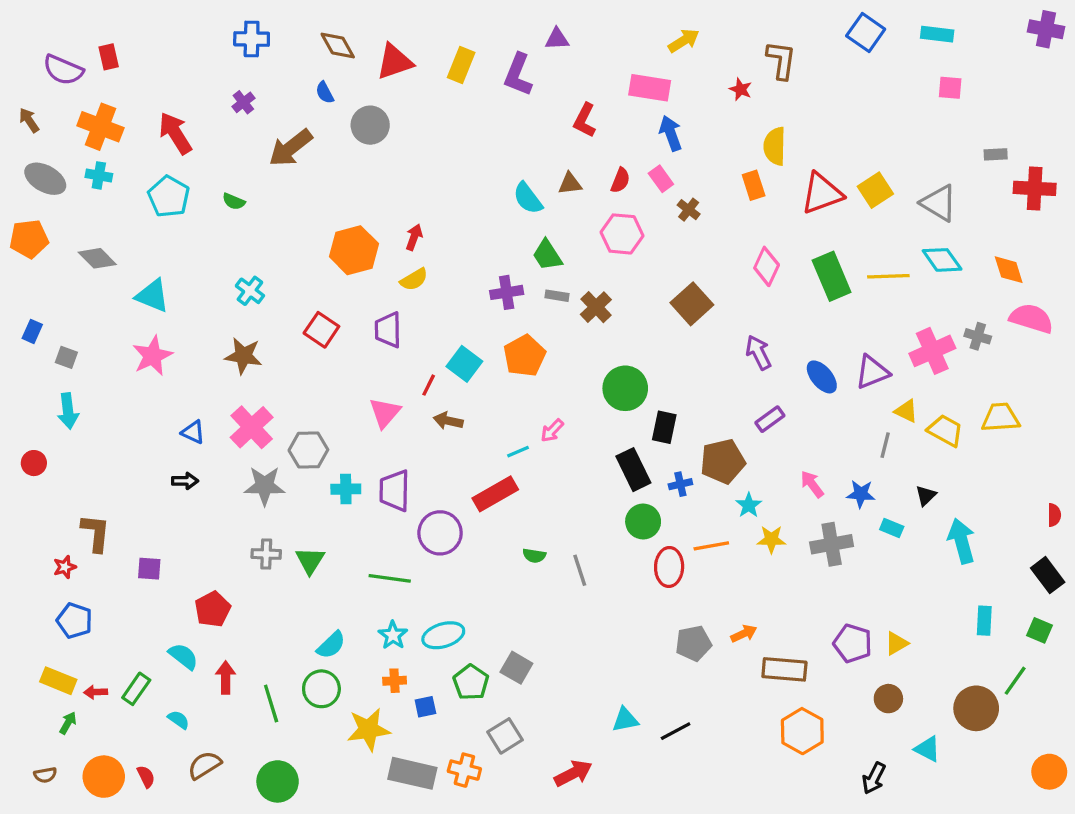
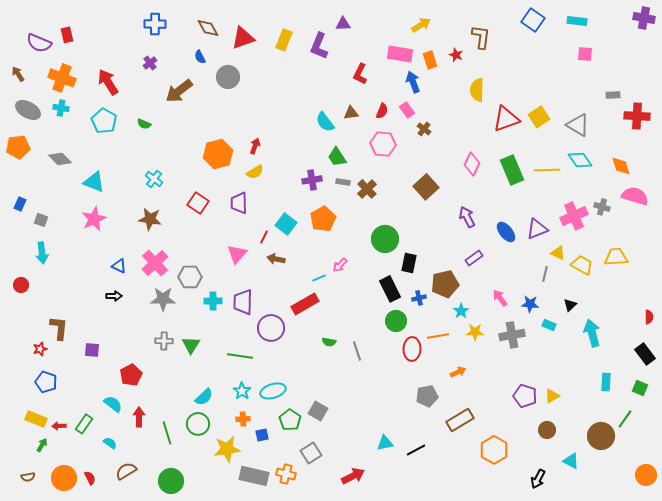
orange rectangle: (754, 185) -> (430, 60), moved
orange arrow: (744, 634) -> (458, 372), moved
brown rectangle: (784, 669) -> (460, 420), moved, turned -36

